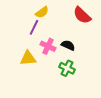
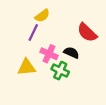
red semicircle: (82, 15) -> (87, 32), moved
green cross: (67, 68) -> (60, 71), moved

